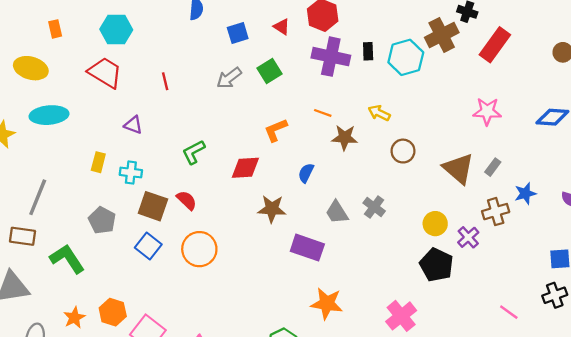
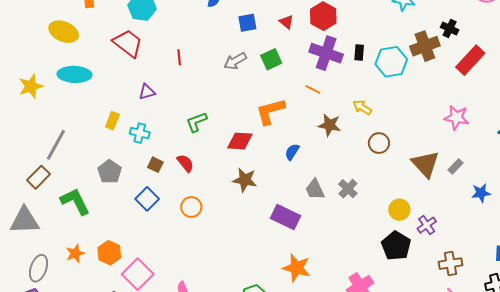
orange line: (323, 113) -> (313, 89), moved
purple triangle: (133, 125) -> (147, 92), turned -42
orange L-shape: (276, 130) -> (270, 111), size x1.4
brown square: (153, 206) -> (155, 165), size x0.6
brown star: (272, 209) -> (245, 180), moved
brown cross: (496, 212) -> (451, 264), moved
brown rectangle: (22, 236) -> (39, 177), turned -60
orange circle: (199, 249) -> (191, 207), size x0.7

